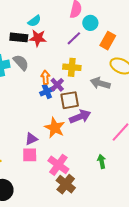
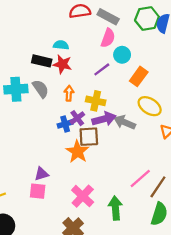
cyan semicircle: (34, 21) -> (61, 45), turned -144
orange arrow: (45, 77) -> (69, 93), moved
purple arrow: (80, 117) -> (104, 119), moved
orange star: (55, 128) -> (77, 152), moved
green arrow: (102, 161) -> (115, 208), size x1.5
pink cross: (58, 165) -> (83, 196), moved

